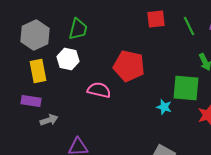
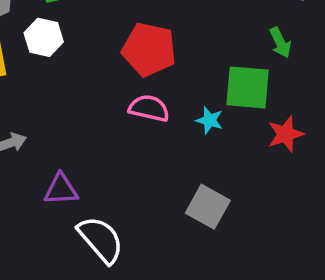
pink semicircle: (99, 90) -> (149, 108), moved

